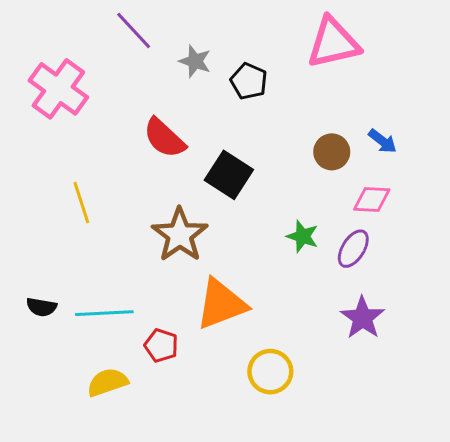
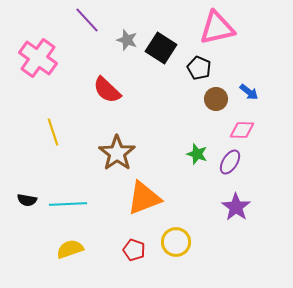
black pentagon: (249, 81) -> (199, 68), moved
black square: (229, 175) -> (161, 48), moved
red pentagon: (161, 345) -> (134, 250), moved

